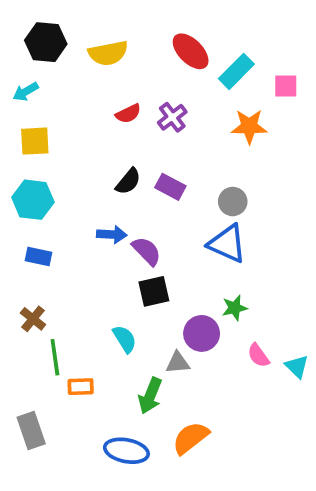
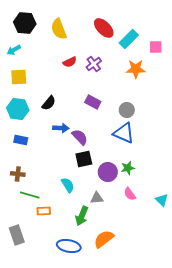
yellow semicircle: (108, 53) -> (59, 29), turned 80
black semicircle: (128, 181) -> (49, 103), moved
brown cross: (33, 319) -> (18, 174), turned -32
purple circle: (202, 333) -> (108, 172), moved
pink semicircle: (258, 355) -> (130, 194), moved
green line: (55, 357) -> (30, 195), turned -66

